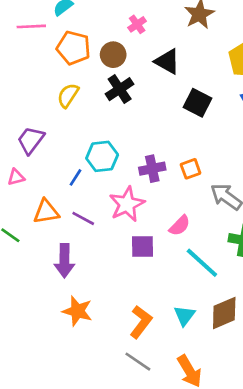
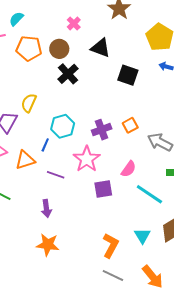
yellow semicircle: (68, 95) -> (29, 103), moved
orange triangle: (46, 212) -> (25, 160), moved
purple arrow: (64, 261) -> (46, 208), size x0.7
orange star: (77, 311) -> (48, 245), moved

